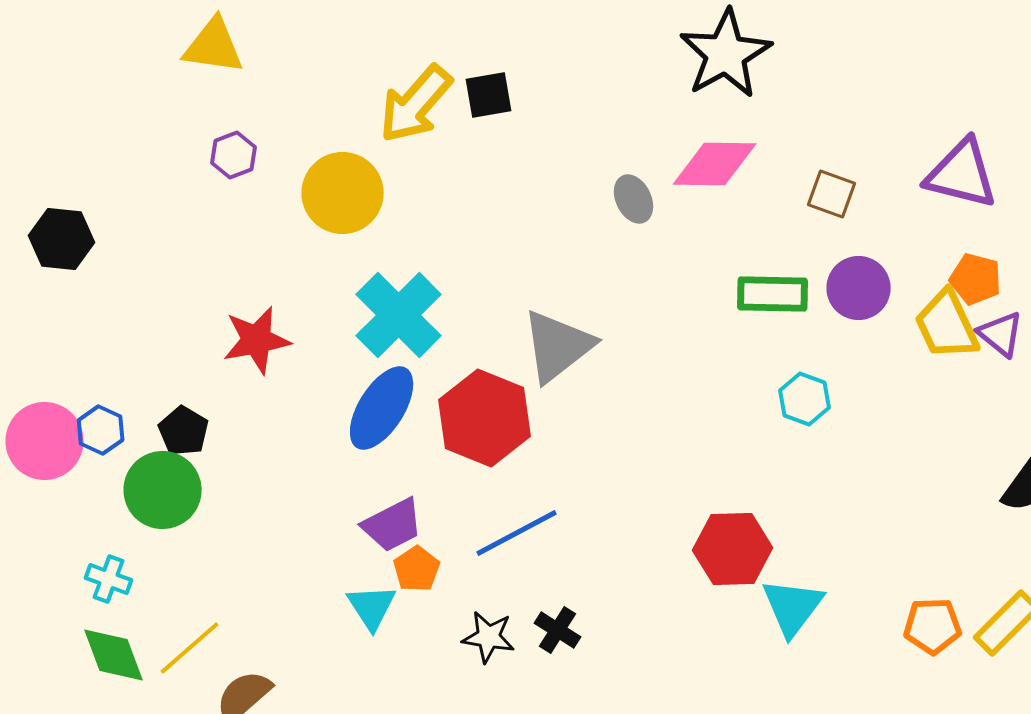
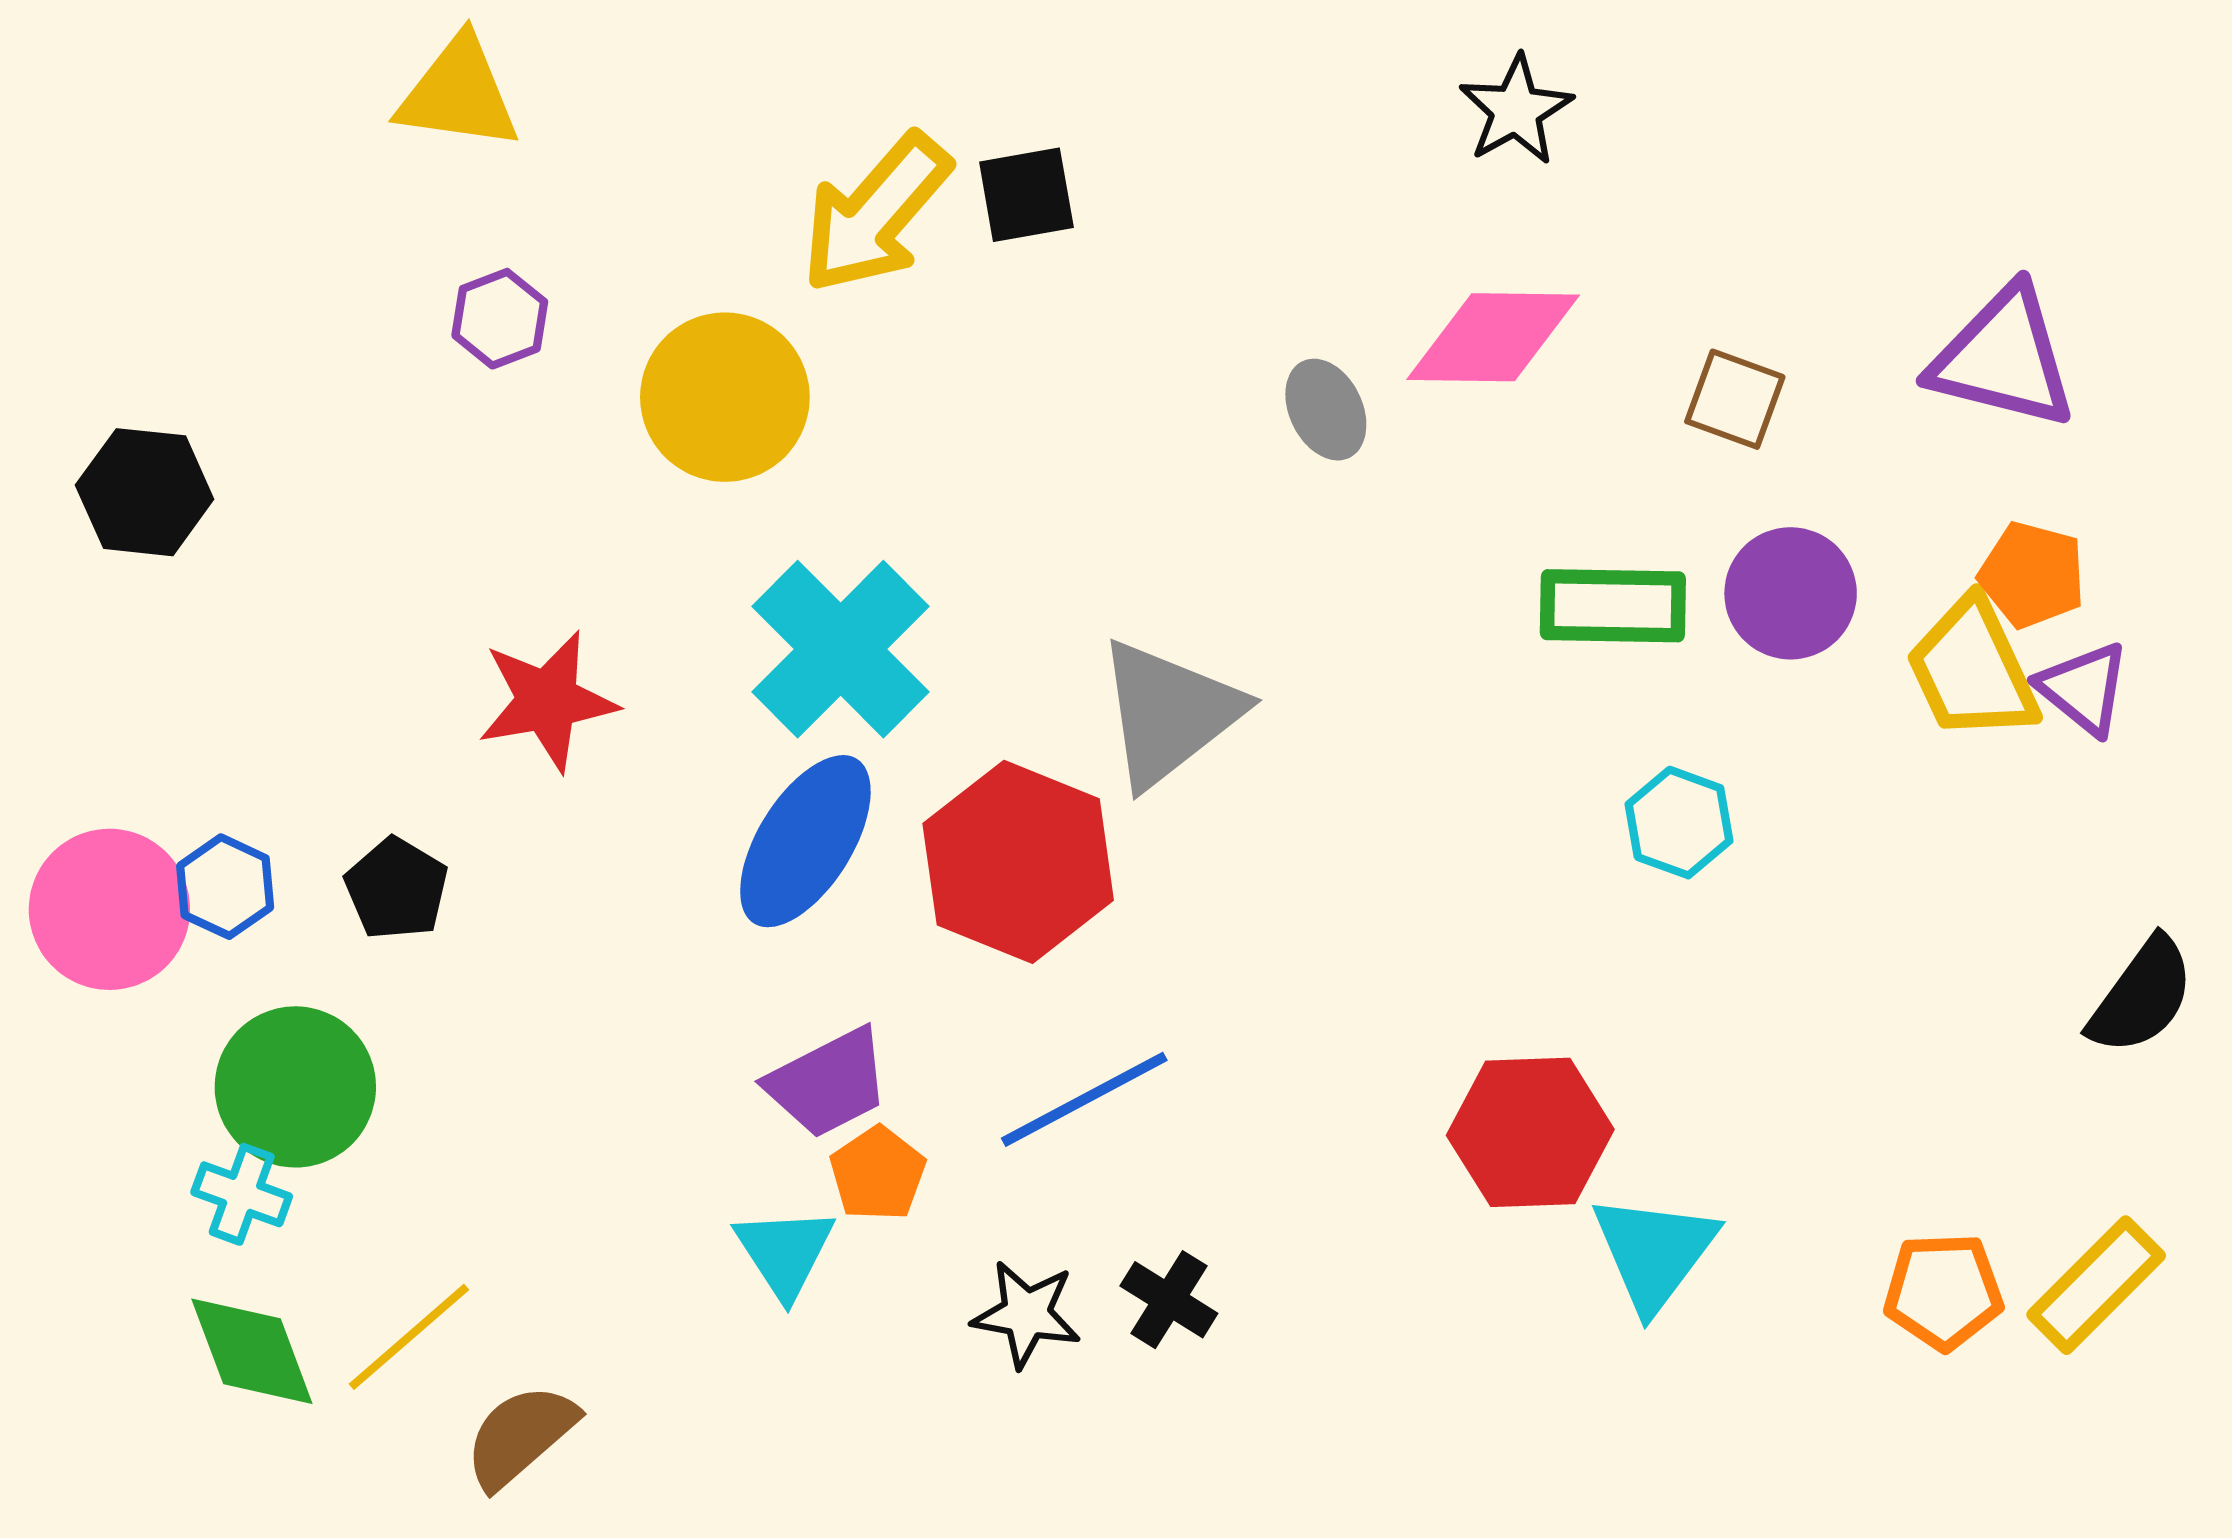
black star: (726, 54) -> (1516, 110), size x0.6
green circle: (163, 490) -> (295, 1087), moved

